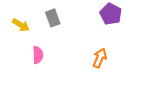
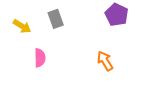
orange arrow: (100, 58) -> (105, 61), turned -54

